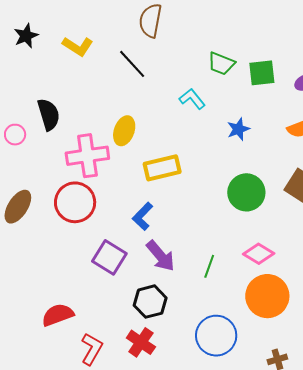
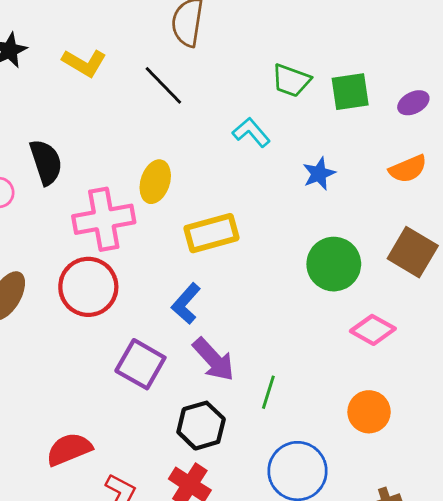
pink diamond: (259, 254) -> (373, 330), moved
green line: (209, 266) -> (268, 392), moved
orange circle: (267, 296) -> (369, 412), size x0.7

